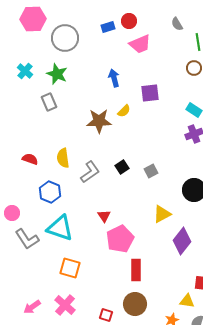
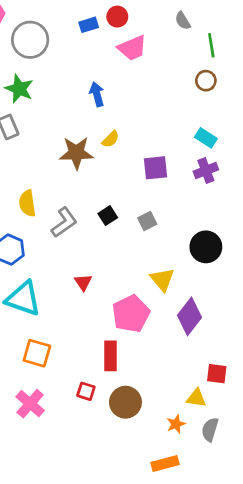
purple square: (150, 93) -> (155, 168), moved
yellow triangle: (162, 214) -> (162, 280), turned -42
pink pentagon: (120, 239) -> (131, 314), moved
red rectangle: (136, 270) -> (110, 356), moved
red square: (106, 315) -> (86, 391), moved

